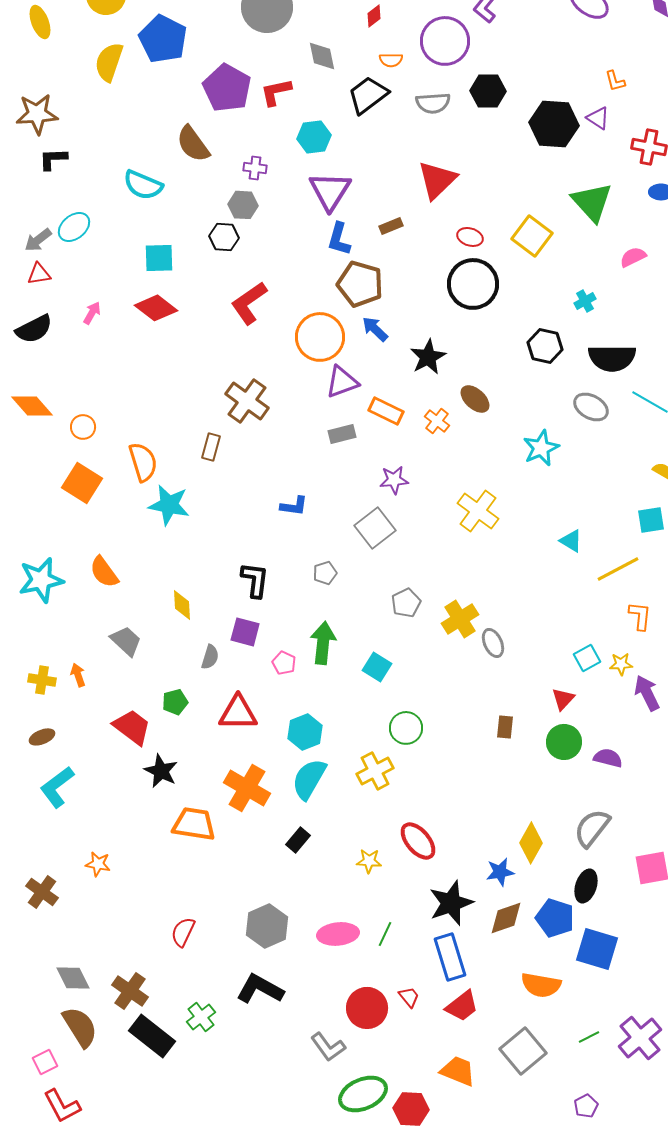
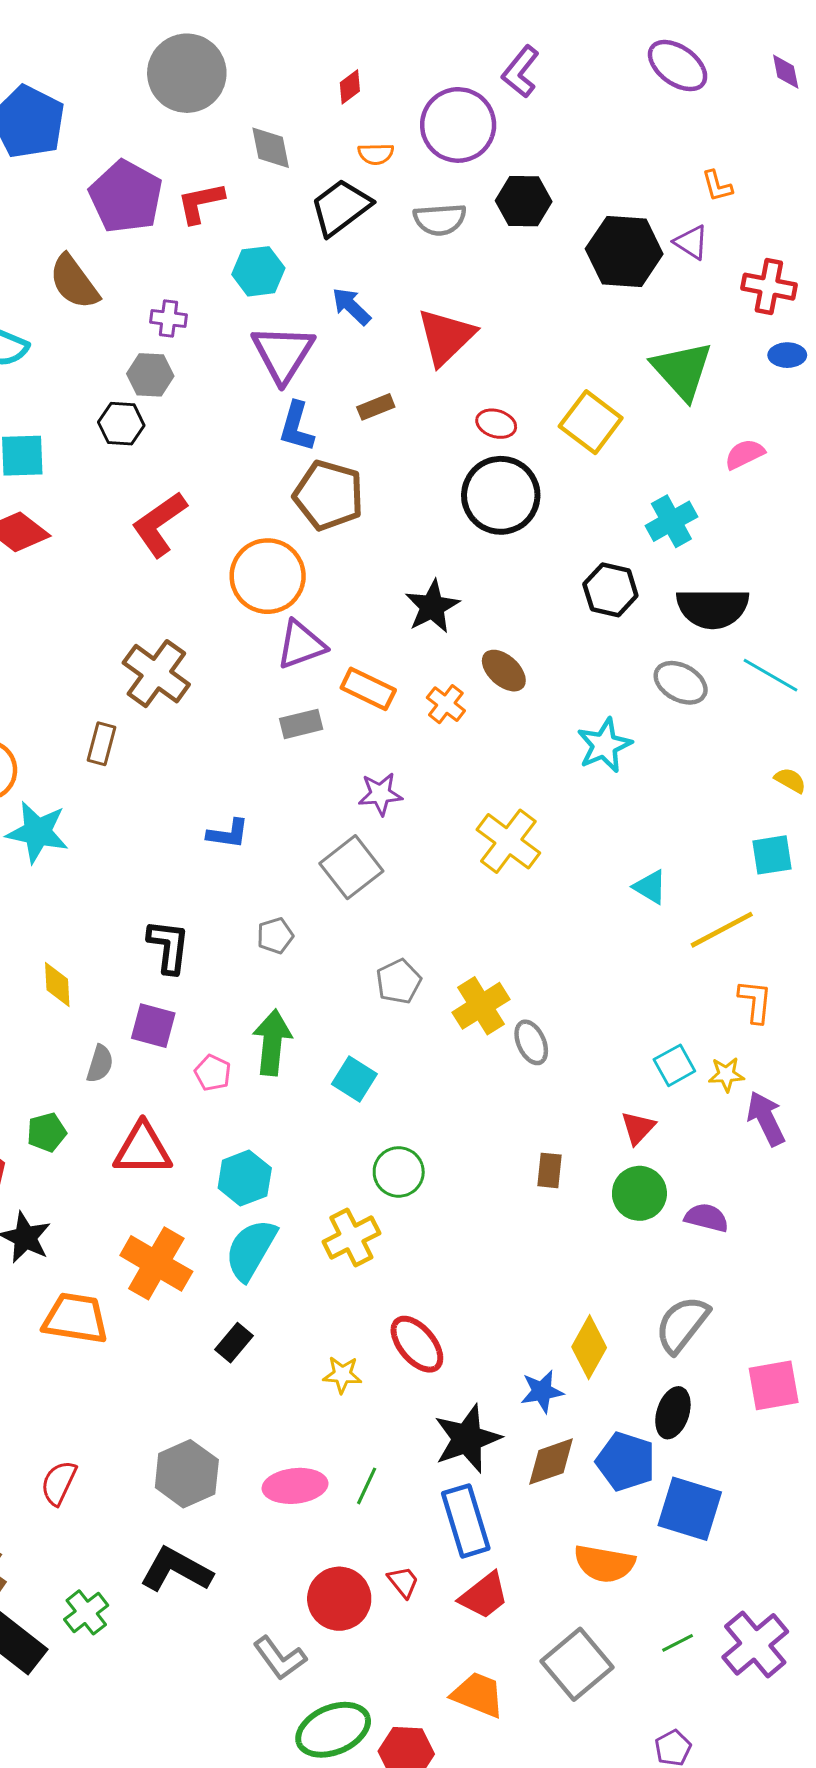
cyan cross: (585, 301) -> (671, 521), size x1.5
blue arrow: (375, 329) -> (351, 306), moved

